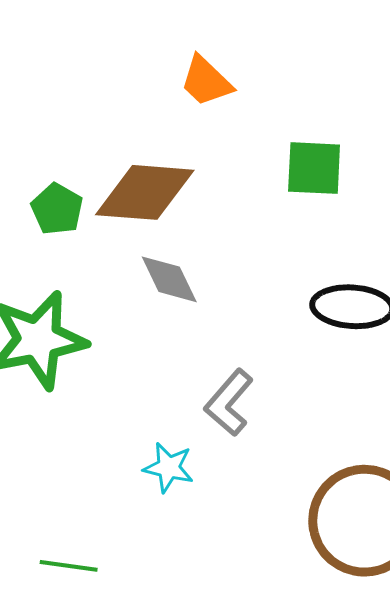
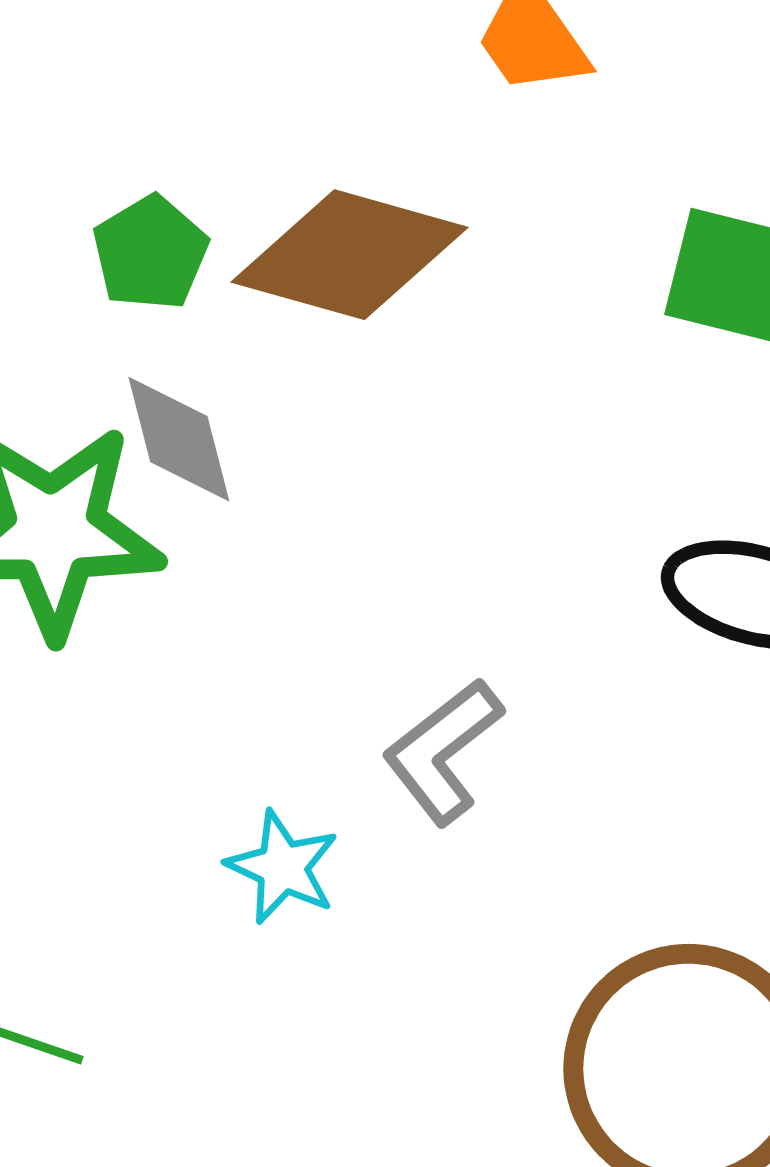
gray diamond: (169, 279) -> (179, 439), moved

